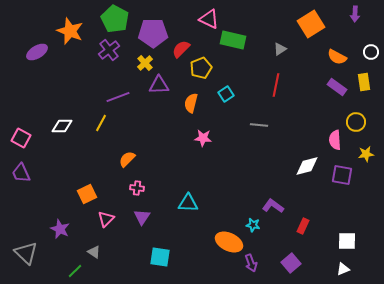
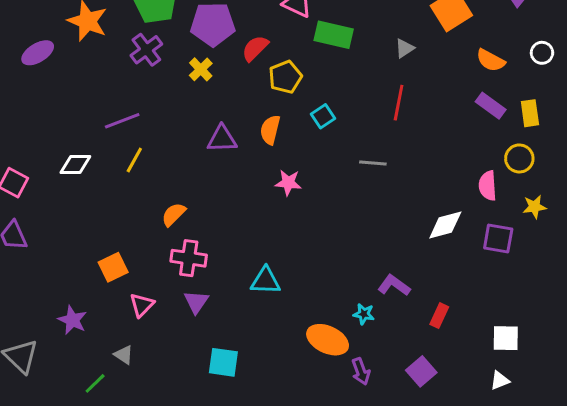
yellow rectangle: (364, 82) -> (530, 113), moved
purple triangle: (159, 85) -> (222, 139), moved
purple line: (118, 97) -> (122, 121), moved
pink cross: (137, 188) -> (189, 258), size x1.6

